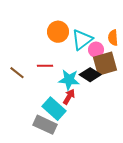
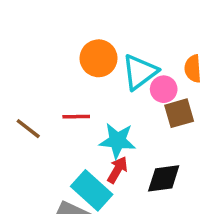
brown square: (105, 64) -> (179, 113), size x0.7
black diamond: (90, 75) -> (164, 178), moved, turned -40

